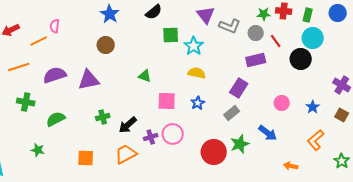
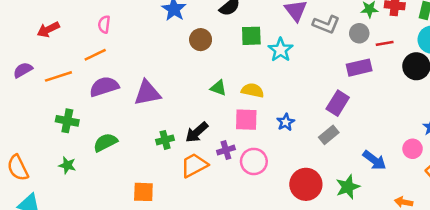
orange line: (39, 41) -> (95, 55), moved
red line: (276, 41) -> (385, 43), turned -64
brown circle: (106, 45) -> (201, 40), moved
yellow semicircle: (197, 73) -> (253, 90), moved
pink circle: (282, 103) -> (413, 149), moved
black arrow: (128, 125) -> (197, 132), moved
purple cross: (151, 137) -> (226, 150), moved
green star: (240, 144) -> (348, 187), moved
green star: (38, 150) -> (67, 165), moved
orange trapezoid: (126, 154) -> (194, 165), moved

